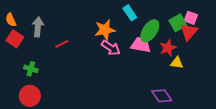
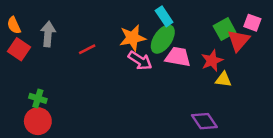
pink square: (191, 18) -> (252, 23), moved
green ellipse: (150, 31) -> (163, 39), moved
red line: (62, 44) -> (87, 49), moved
green cross: (31, 69) -> (38, 98), moved

